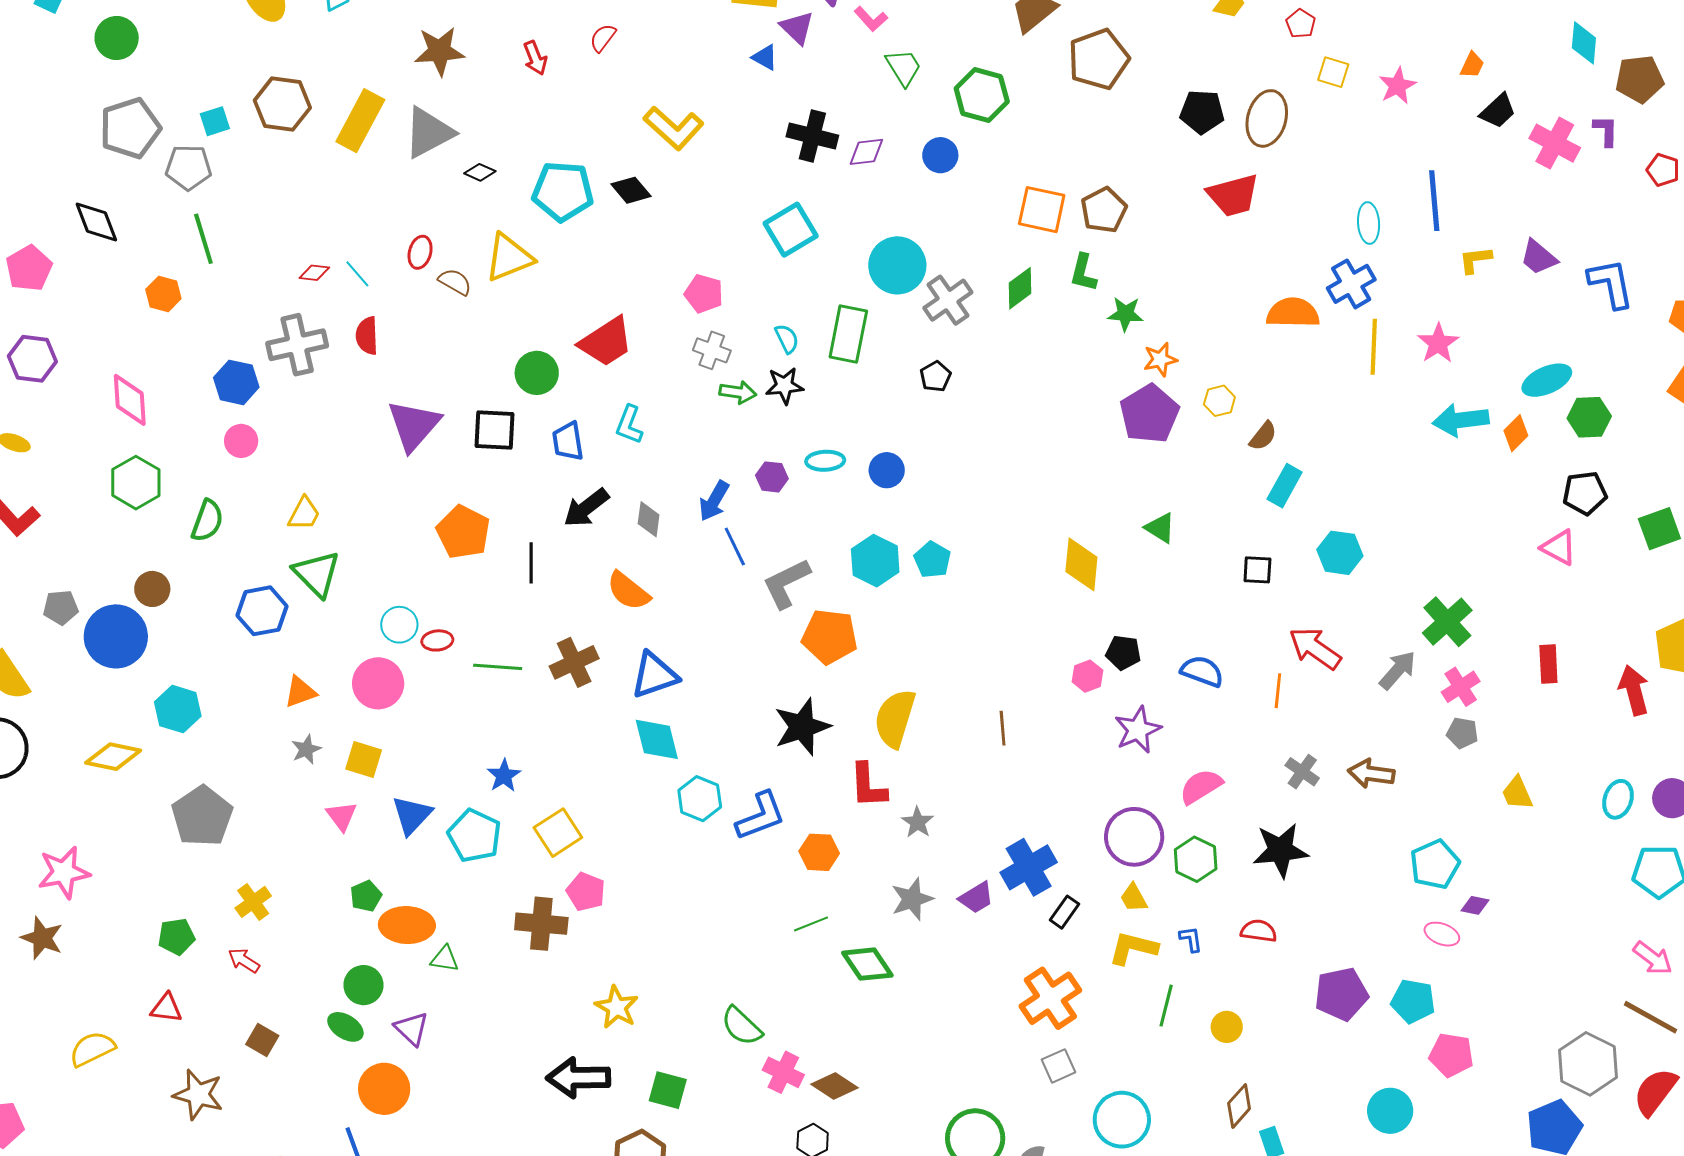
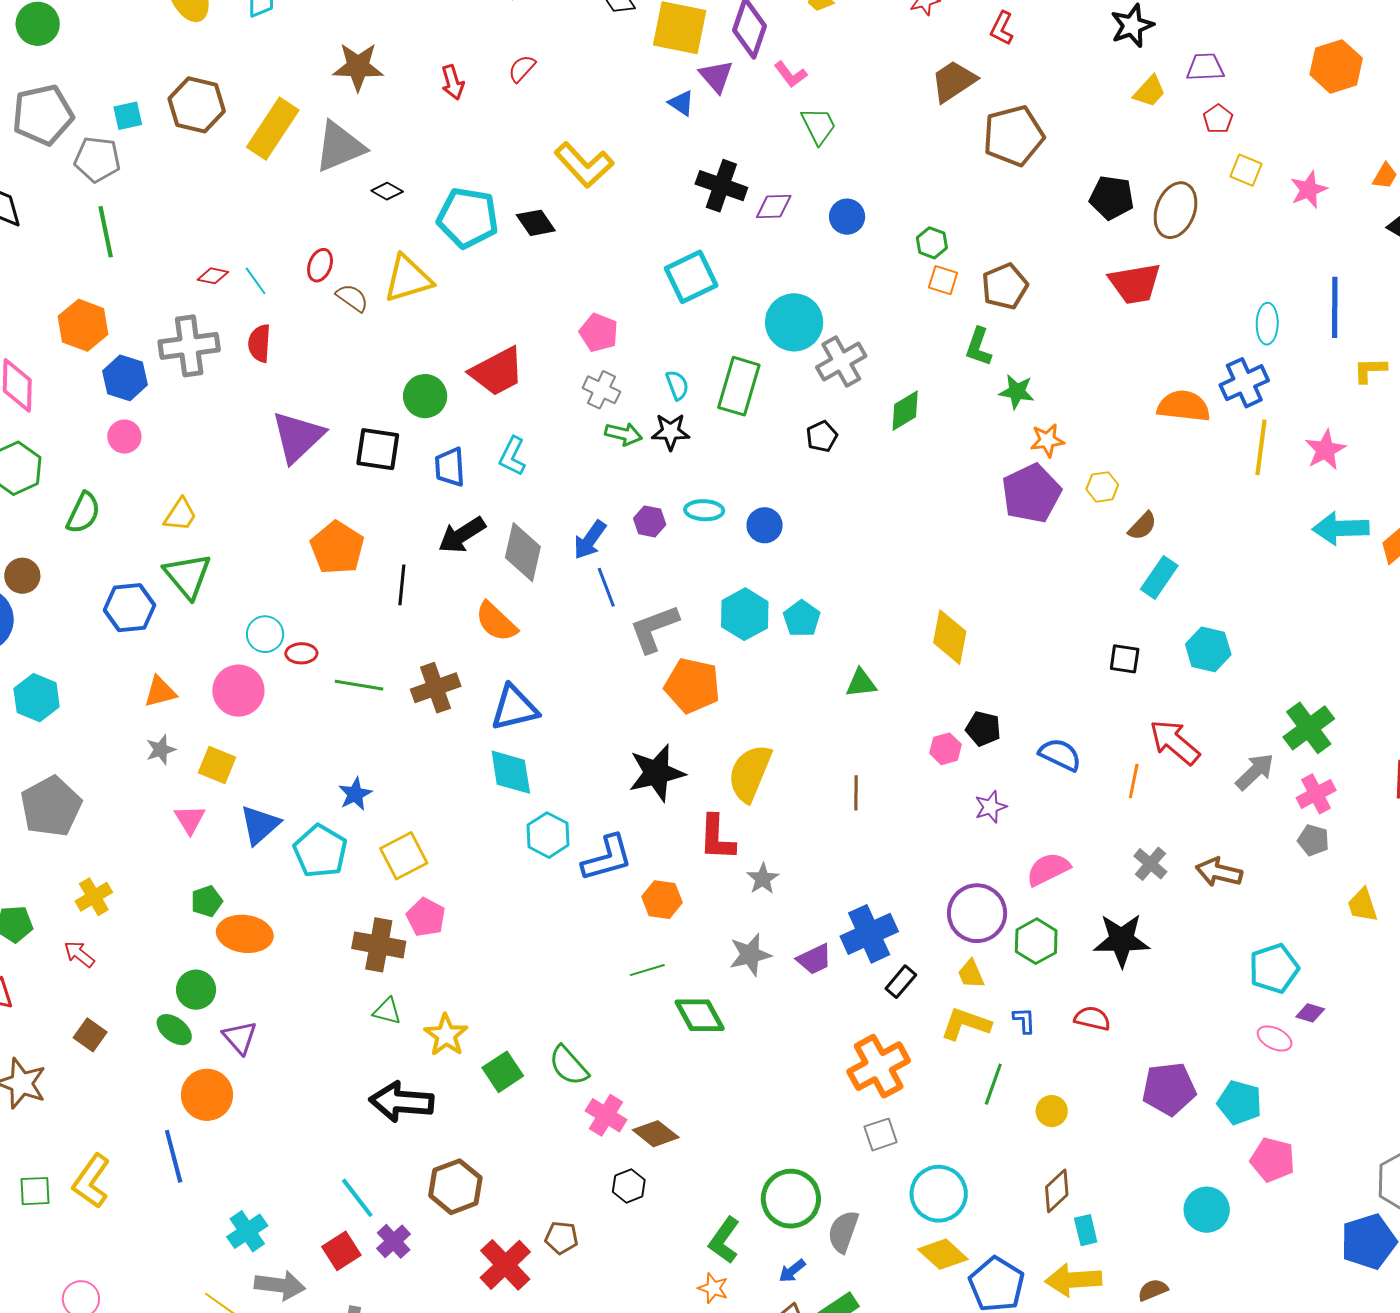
green hexagon: (982, 95) -> (932, 243), moved, size x0.6
orange square: (1042, 210) -> (943, 280), size x0.6
green diamond: (1020, 288) -> (905, 411), moved
orange hexagon: (163, 294) -> (83, 325), moved, size x1.4
gray diamond: (649, 519) -> (523, 552), size x1.6
green triangle: (1160, 528) -> (861, 683), moved, turned -44
purple star: (1138, 730) -> (991, 807), size x0.7
green triangle: (445, 959) -> (387, 1011), moved
green square: (668, 1090) -> (503, 1072), moved, turned 36

